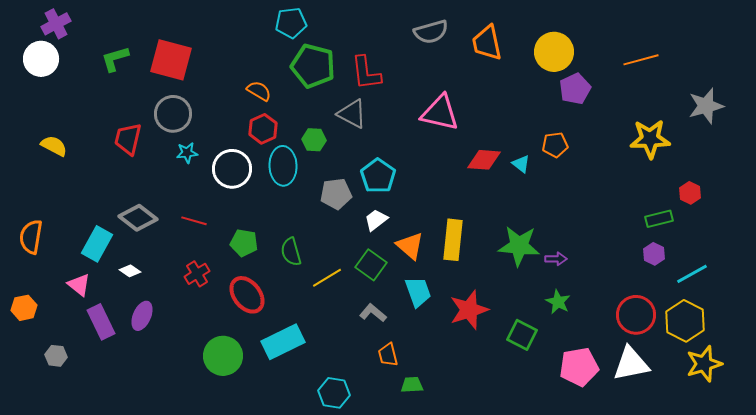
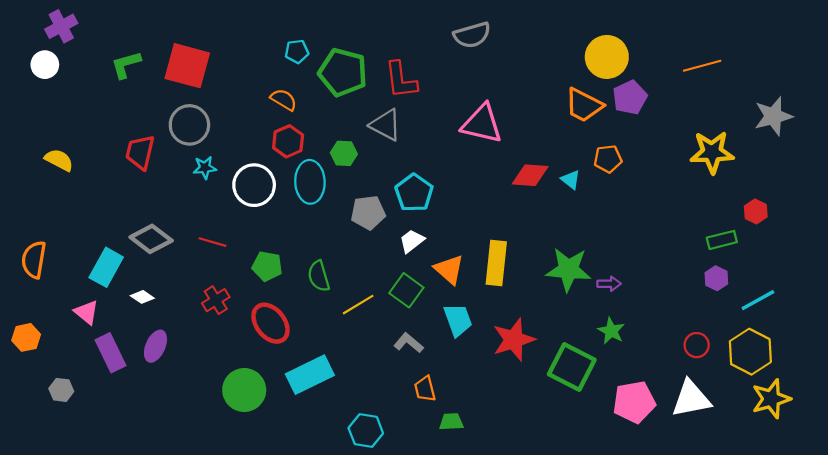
cyan pentagon: (291, 23) -> (297, 51), moved, size x0.7
orange trapezoid: (487, 43) -> (584, 105), moved, turned -51
white circle: (41, 59) -> (45, 65), size x0.7
red circle: (636, 315) -> (697, 345), size x0.6
green square: (522, 335) -> (572, 367), size x1.4

